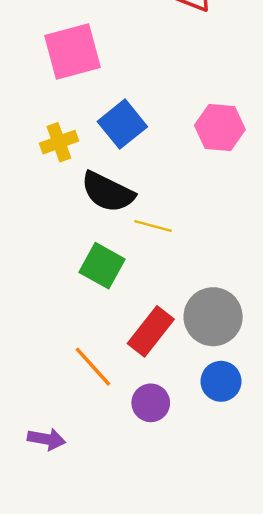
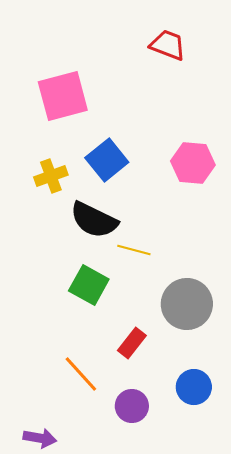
gray circle: (213, 317) -> (187, 304), moved
red rectangle: (151, 331) -> (132, 343), size x0.7

